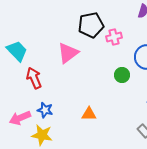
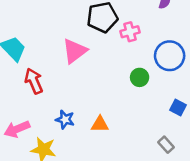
blue star: (45, 110) -> (65, 119), moved

